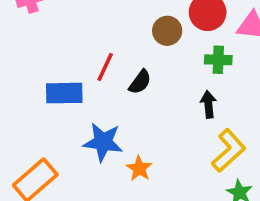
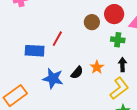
black semicircle: (140, 82) -> (77, 73), moved
black arrow: (208, 104) -> (122, 65), moved
orange star: (139, 168) -> (97, 67), moved

